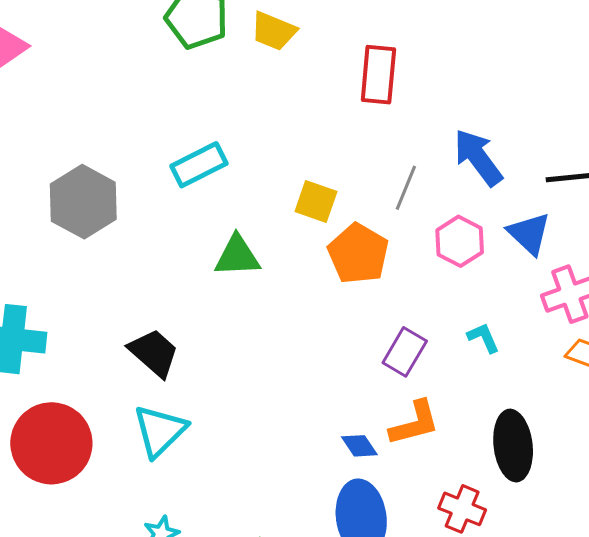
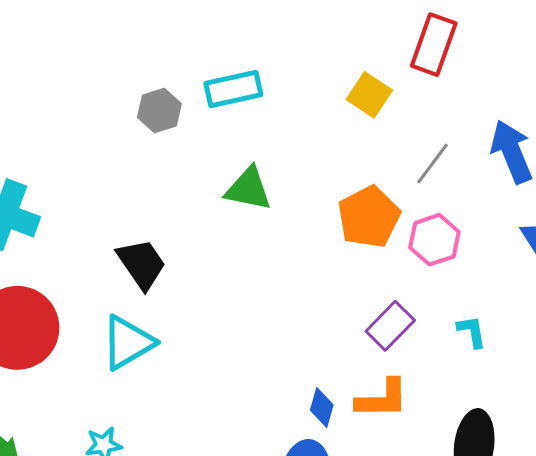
gray hexagon: (83, 202) -> (159, 111), moved, size x0.6
yellow square: (316, 202) -> (369, 95), moved
pink hexagon: (460, 241) -> (434, 240), moved
blue diamond: (359, 446) -> (322, 407), turned 36

